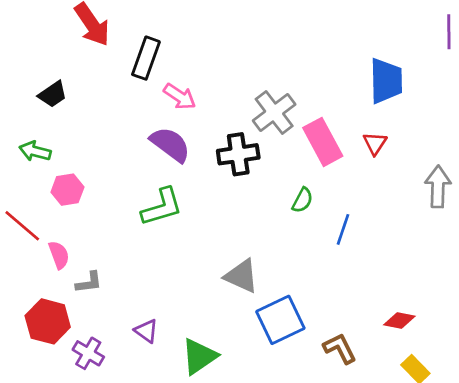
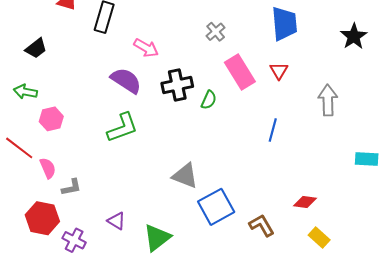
pink arrow: (180, 96) -> (146, 48), moved
gray cross: (274, 112) -> (216, 32), moved, size x0.6
green semicircle: (302, 200) -> (209, 100), moved
blue line: (343, 229) -> (273, 130), moved

